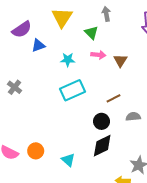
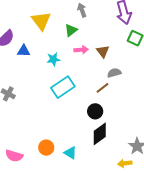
green triangle: (91, 33) -> (71, 30), turned 48
blue triangle: (38, 45) -> (24, 51), turned 32
gray semicircle: (133, 117) -> (114, 73), moved
orange circle: (36, 151) -> (46, 148), moved

